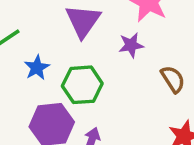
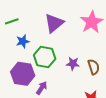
purple star: (131, 45) -> (73, 64), moved

